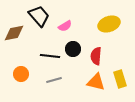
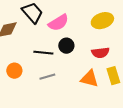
pink semicircle: (65, 26) -> (58, 23), size x1.5
red semicircle: (96, 56) -> (100, 53), moved, turned -102

